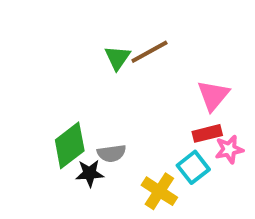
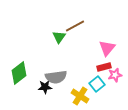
green triangle: (118, 58) -> (59, 37), moved
green diamond: (70, 145) -> (19, 73), moved
gray semicircle: (112, 153) -> (56, 77), size x1.5

